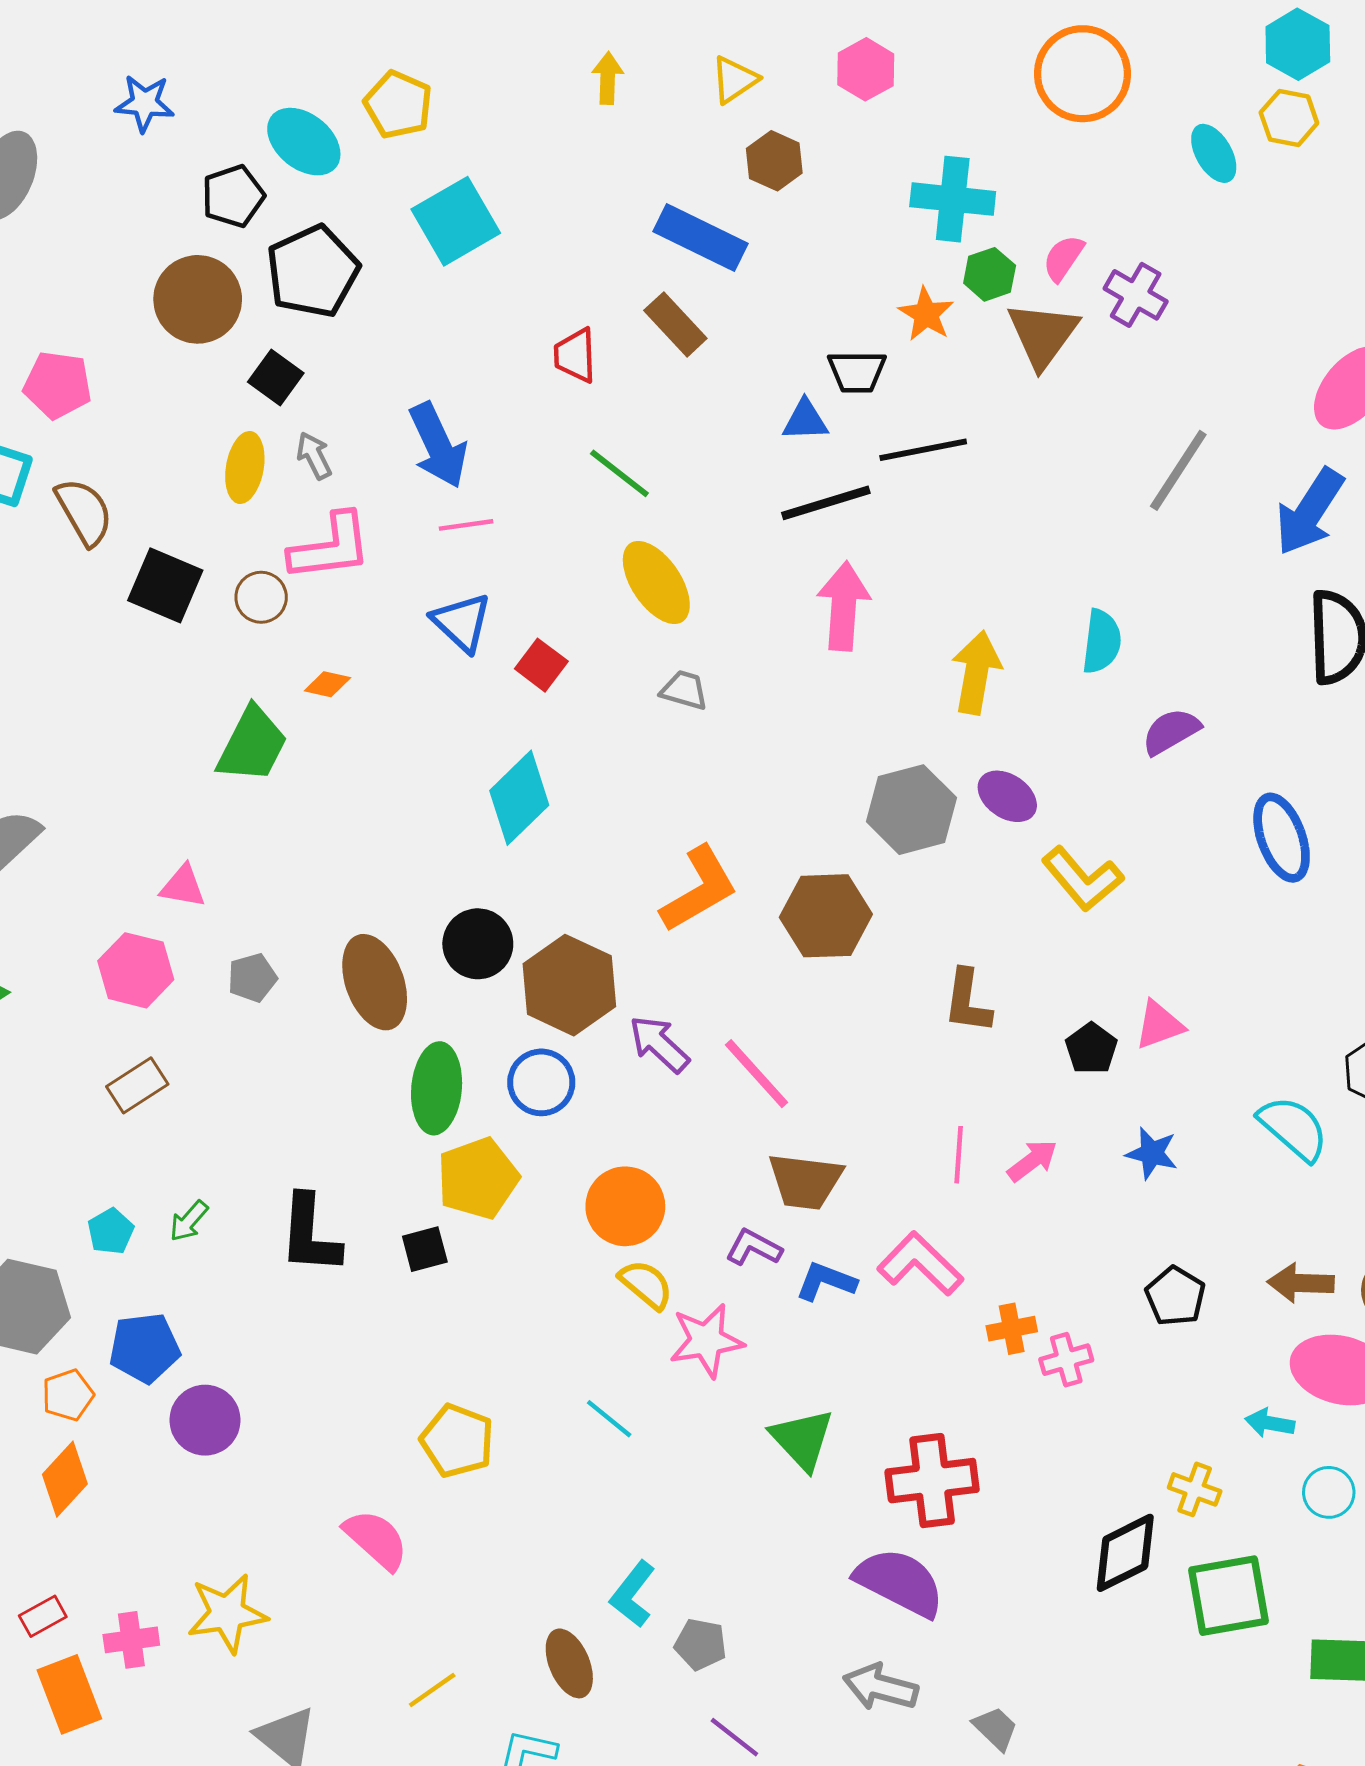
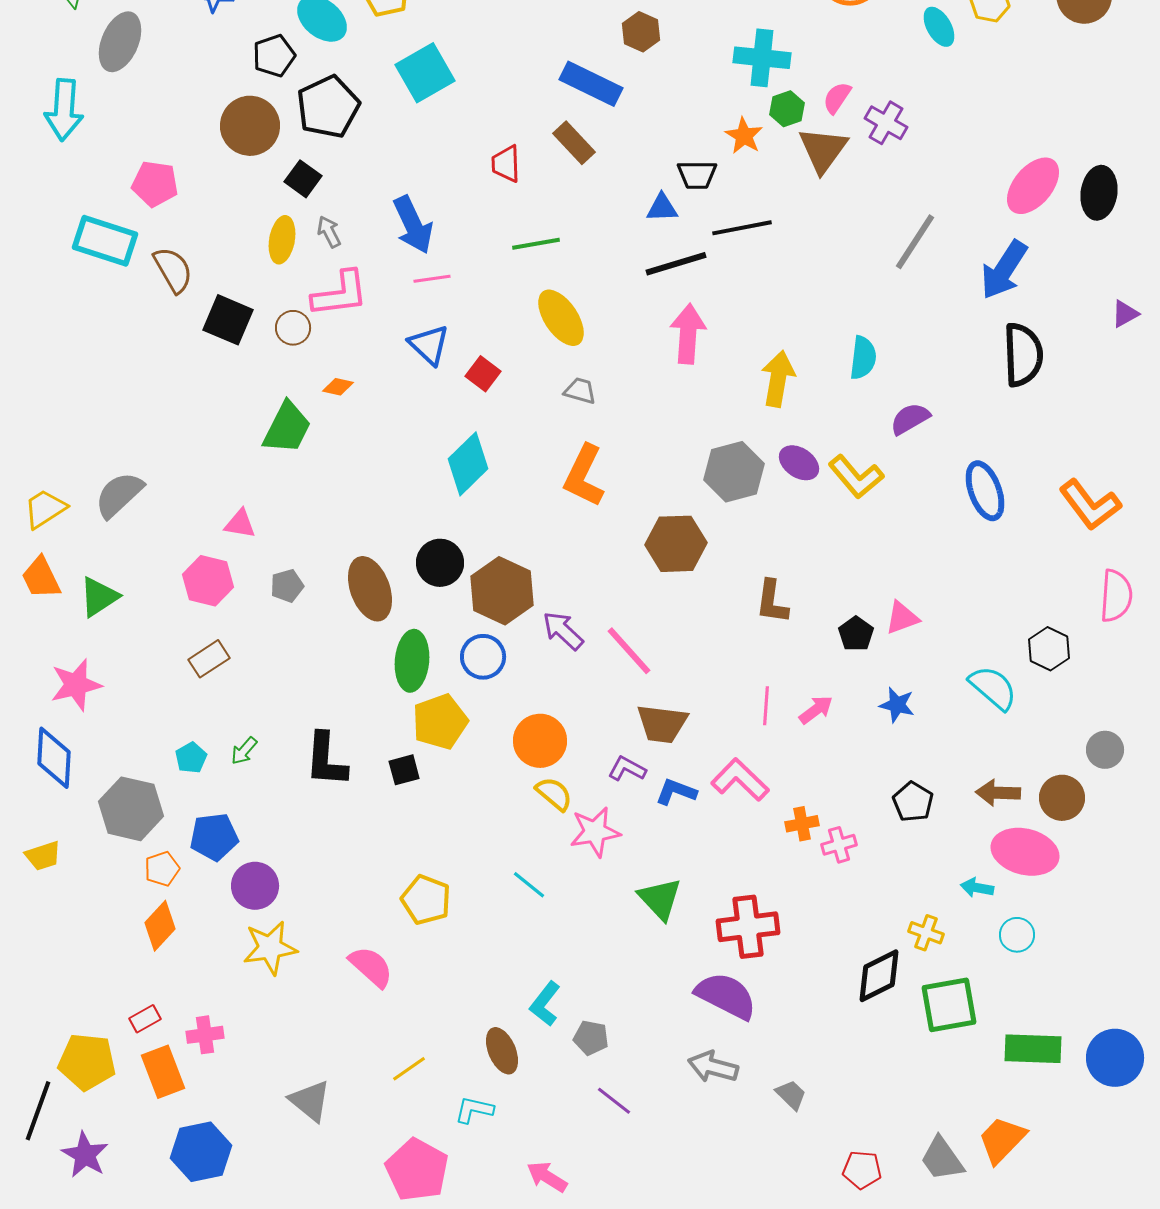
green line: (619, 473) -> (536, 244), turned -48
yellow L-shape: (1082, 879) -> (856, 477), moved
orange L-shape: (699, 889) -> (584, 476), moved, turned 146
yellow star: (227, 1613) -> (270, 948), moved

